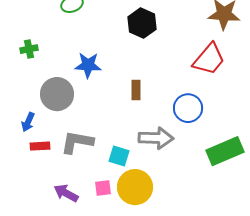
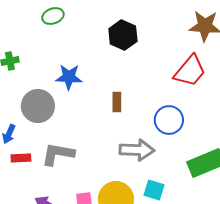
cyan square: (119, 156) -> (154, 190), moved

